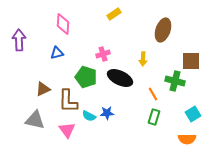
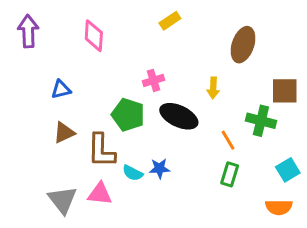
purple arrow: (19, 40) -> (28, 31), moved
blue triangle: (57, 53) -> (61, 89), moved
gray triangle: (35, 120) -> (63, 200), moved, turned 40
pink triangle: (67, 130) -> (100, 194), turned -48

